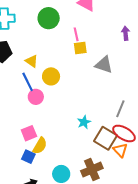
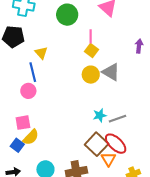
yellow square: (80, 48) -> (92, 51), turned 32
yellow circle: (51, 76) -> (91, 75), moved
pink circle: (36, 97) -> (28, 91), moved
gray line: (120, 109) -> (117, 119), turned 36
cyan star: (84, 122) -> (100, 115), moved

